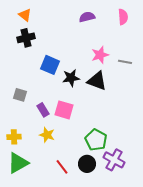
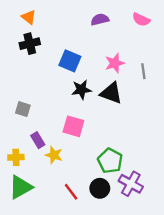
pink semicircle: (123, 17) -> (141, 20), turned 119
gray line: (125, 62) -> (143, 71), turned 72
blue square: (50, 65) -> (70, 61), moved
purple rectangle: (43, 110) -> (38, 140), moved

